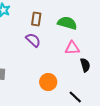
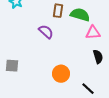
brown rectangle: (36, 19) -> (58, 11), moved
pink triangle: (72, 48) -> (93, 33), moved

